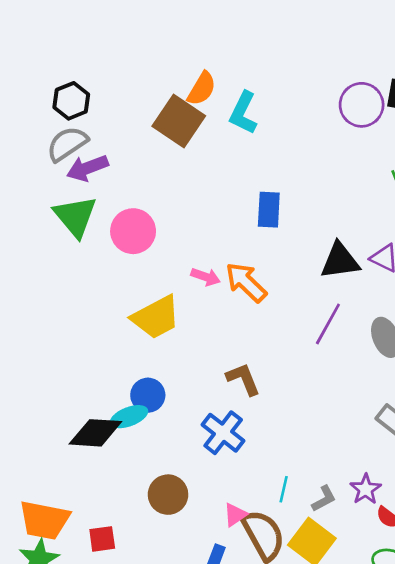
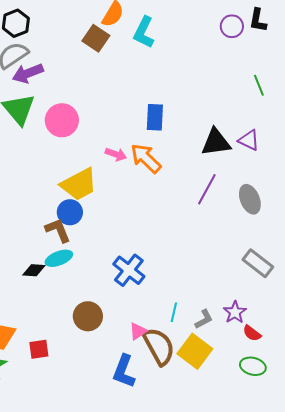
purple circle: (362, 105) -> (232, 26), size x0.7
brown square: (179, 121) -> (96, 38), size x0.7
blue rectangle: (269, 210) -> (155, 117), moved
brown L-shape: (243, 379) -> (58, 230), moved
blue circle: (148, 395) -> (70, 212), moved
black diamond: (95, 433) -> (34, 270), size x0.6

